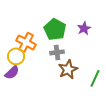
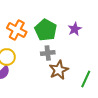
orange cross: (26, 42) -> (17, 30), moved

